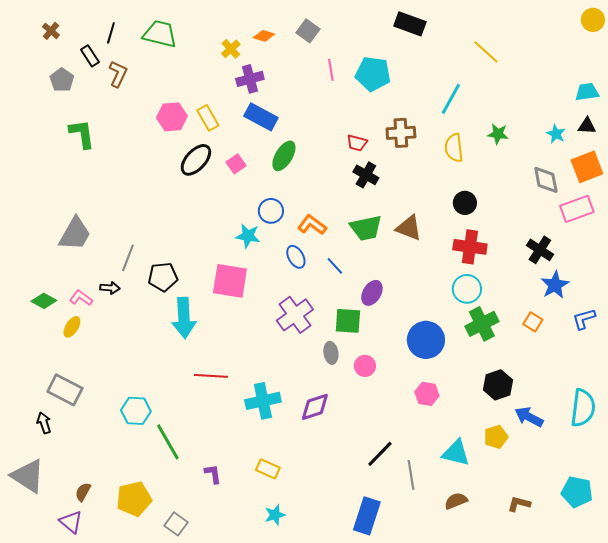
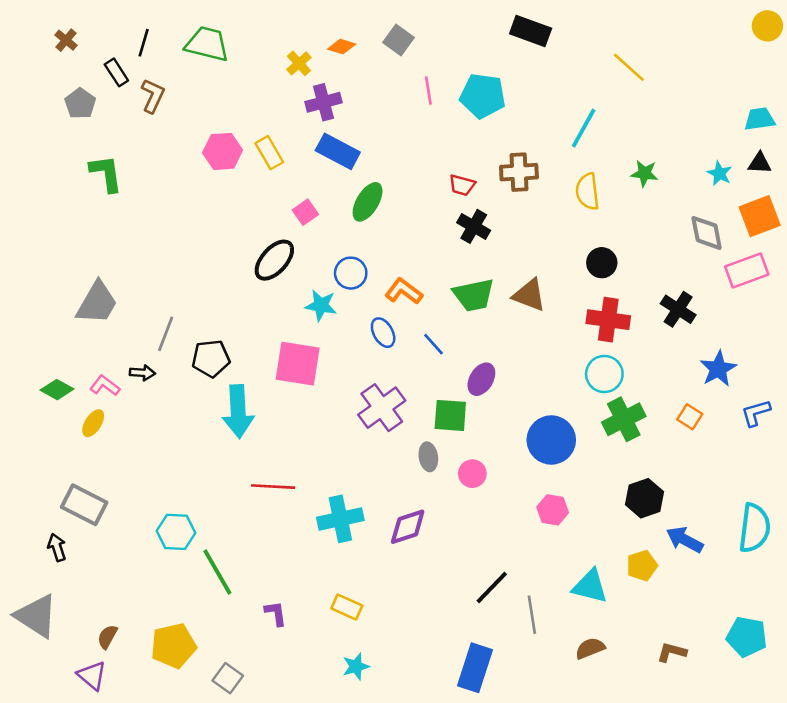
black ellipse: (196, 160) -> (274, 260), moved
black cross: (540, 250) -> (678, 309), moved

